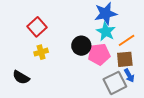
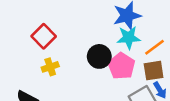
cyan star: (106, 32) -> (129, 38), turned -30
pink pentagon: (99, 54) -> (122, 66), turned -30

